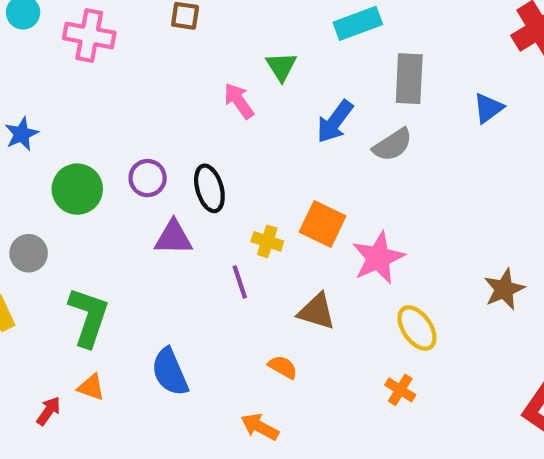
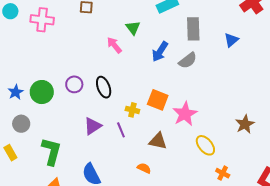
blue star: (22, 134) -> (16, 92), moved
purple triangle: (173, 238) -> (93, 126), moved, turned -30
orange cross: (400, 390) -> (223, 173), moved

